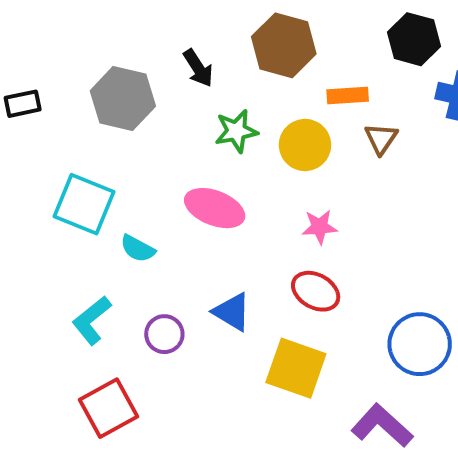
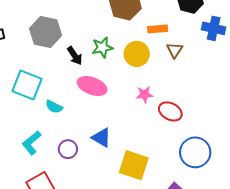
black arrow: (198, 68) -> (75, 56), moved
red ellipse: (316, 291) -> (170, 111), moved

